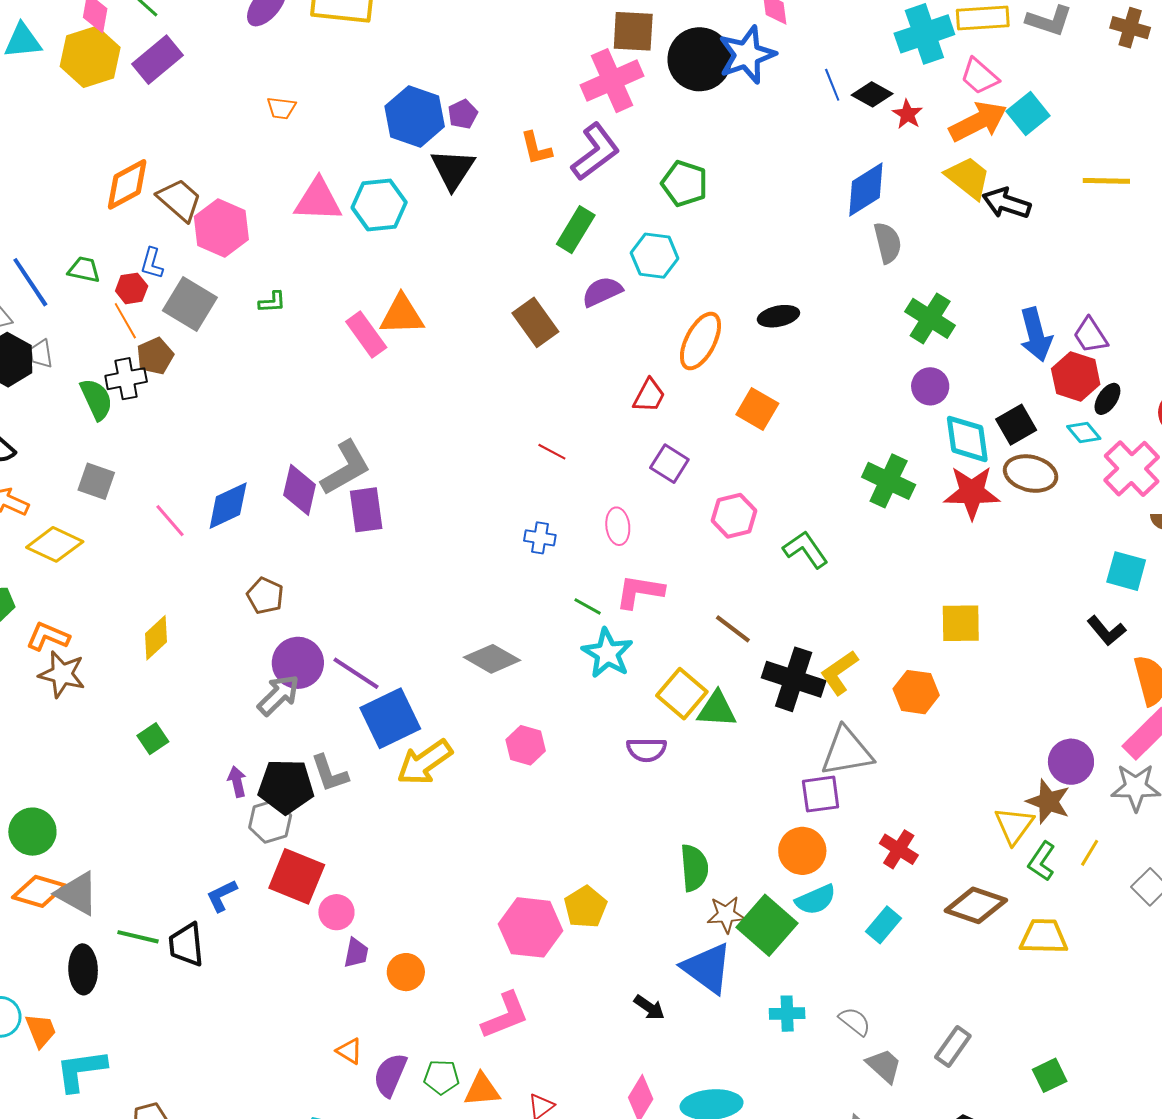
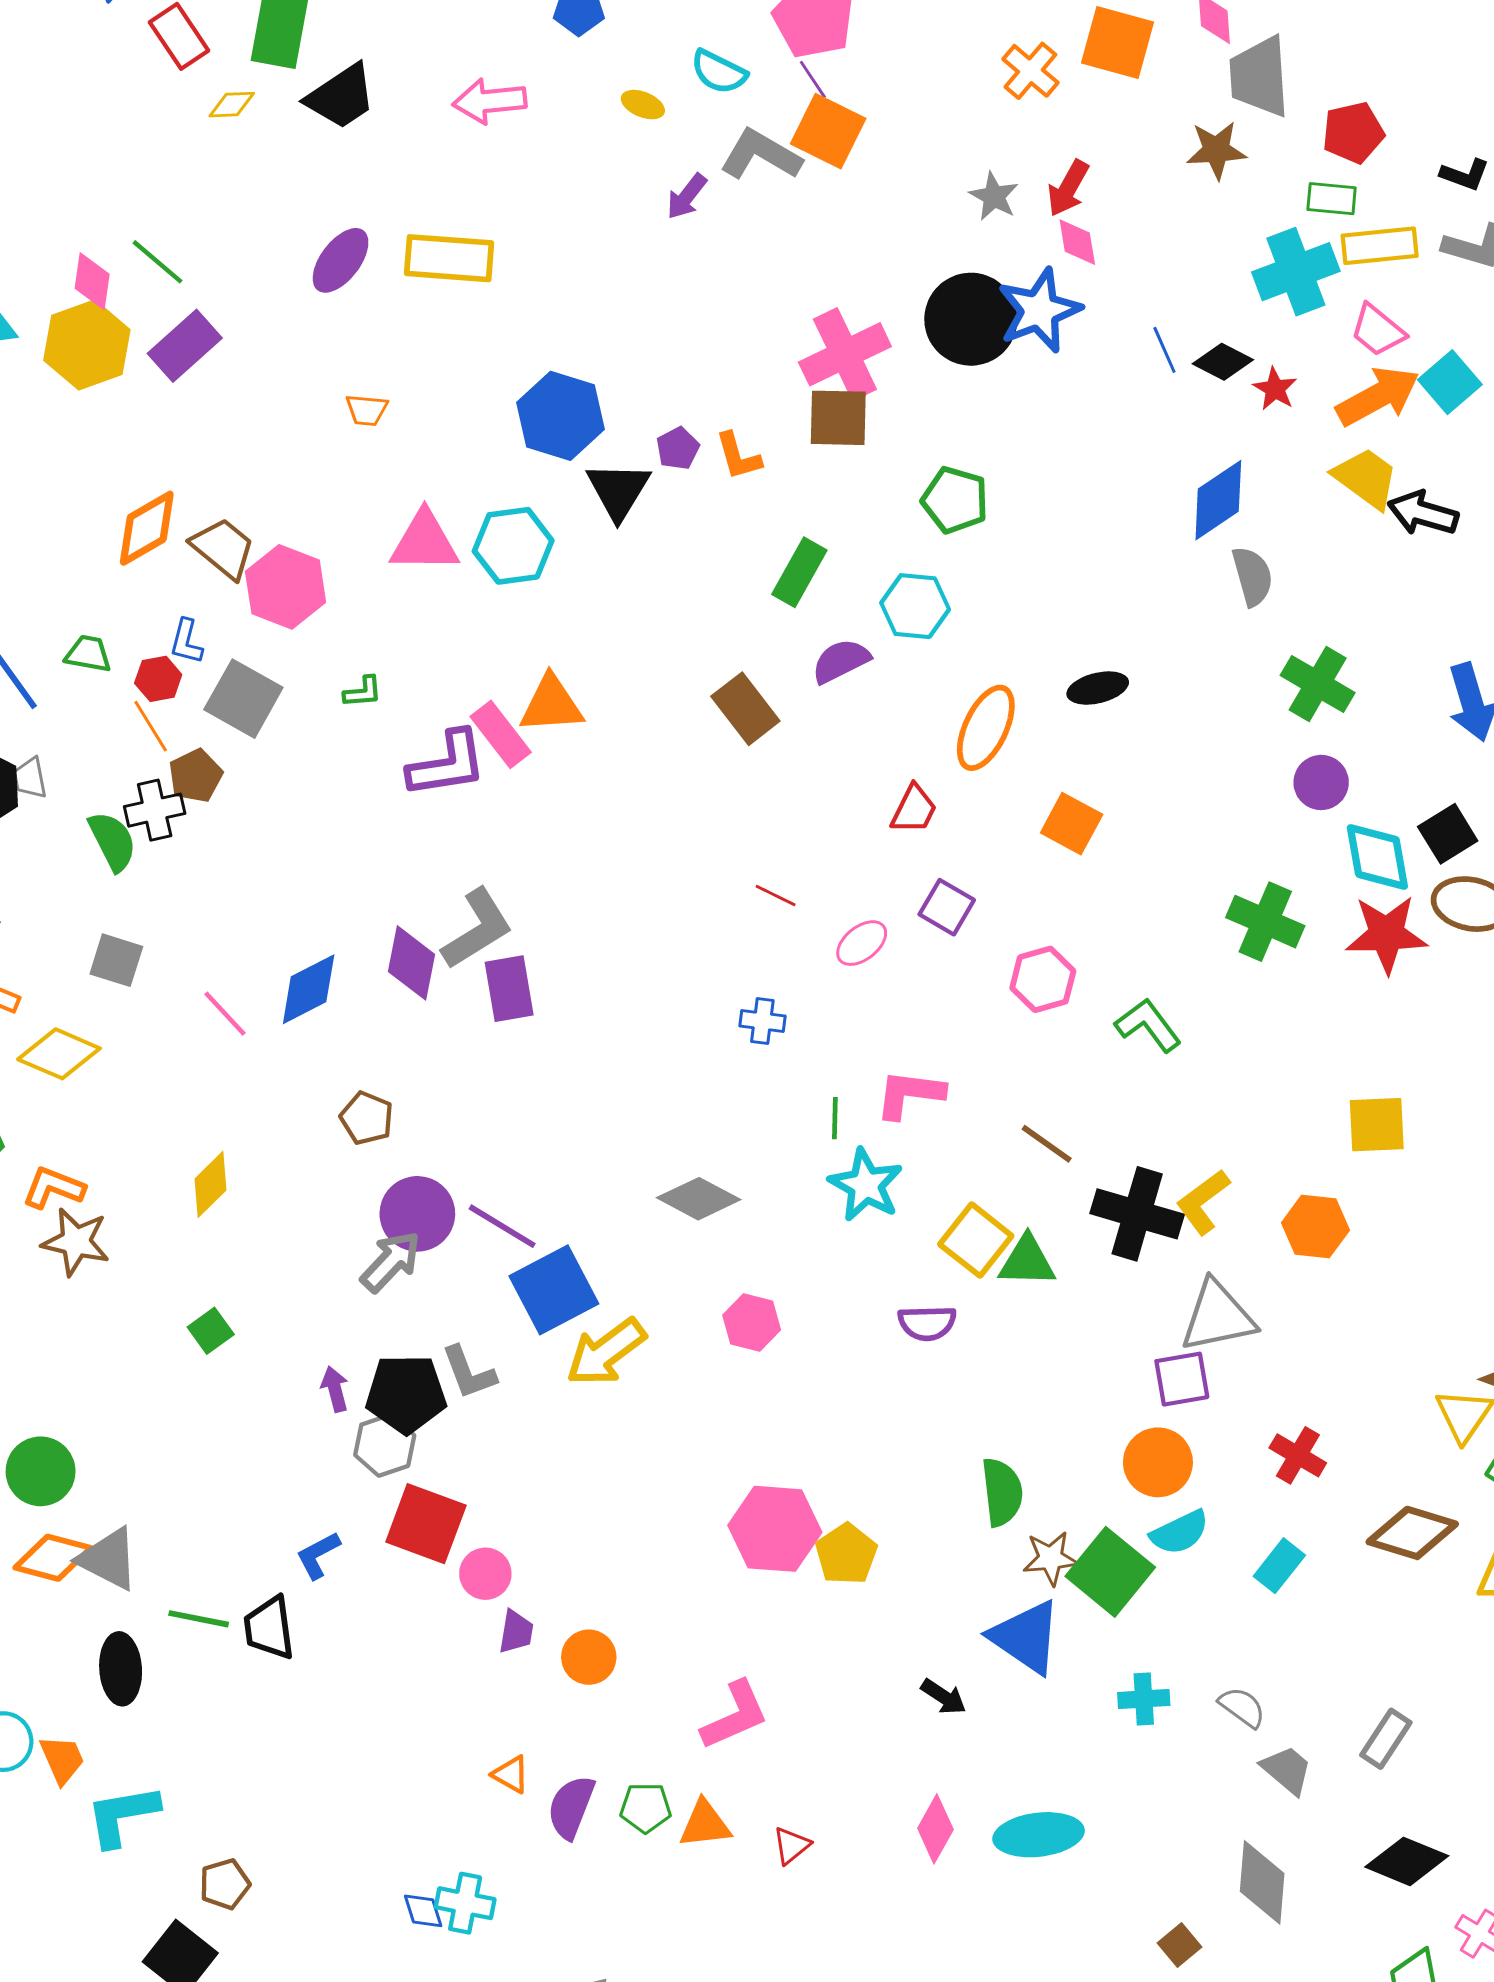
brown square: (633, 31) -> (838, 418), moved
purple pentagon: (463, 114) -> (678, 448), moved
purple L-shape: (595, 152) -> (447, 764), moved, turned 30
pink ellipse: (618, 526) -> (862, 943), moved, turned 60
green line: (588, 606) -> (835, 1118), turned 64
pink hexagon: (531, 927) -> (775, 1529), moved

